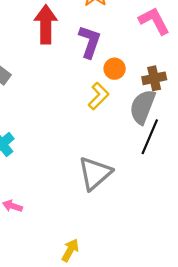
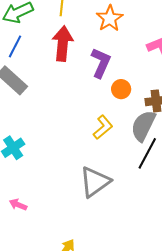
yellow L-shape: (99, 96) -> (103, 127), moved

